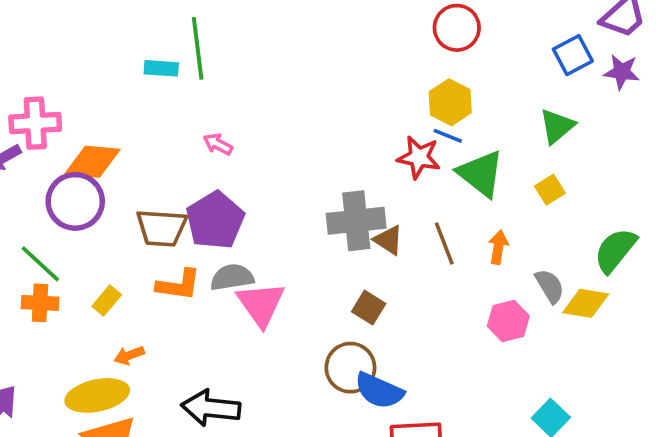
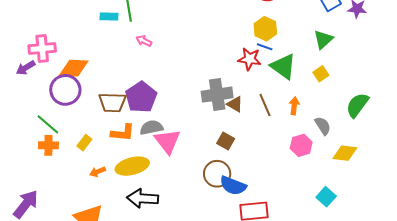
pink arrow: (218, 144) -> (144, 41), moved
yellow diamond: (586, 303) -> (345, 153), moved
yellow ellipse: (97, 395) -> (132, 166), moved

